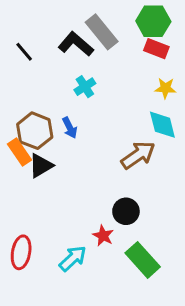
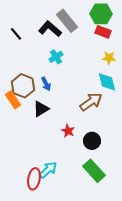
black triangle: (41, 166) -> (41, 109), moved
black circle: (126, 211) -> (92, 141), moved
red star: (103, 236) -> (68, 131), moved
red ellipse: (21, 252) -> (34, 179), moved

